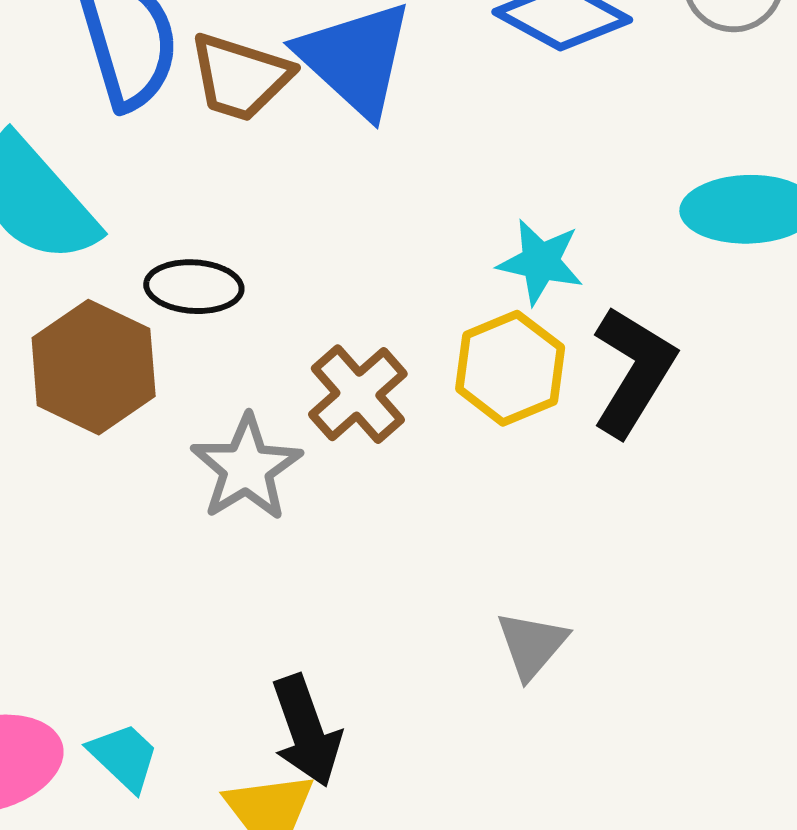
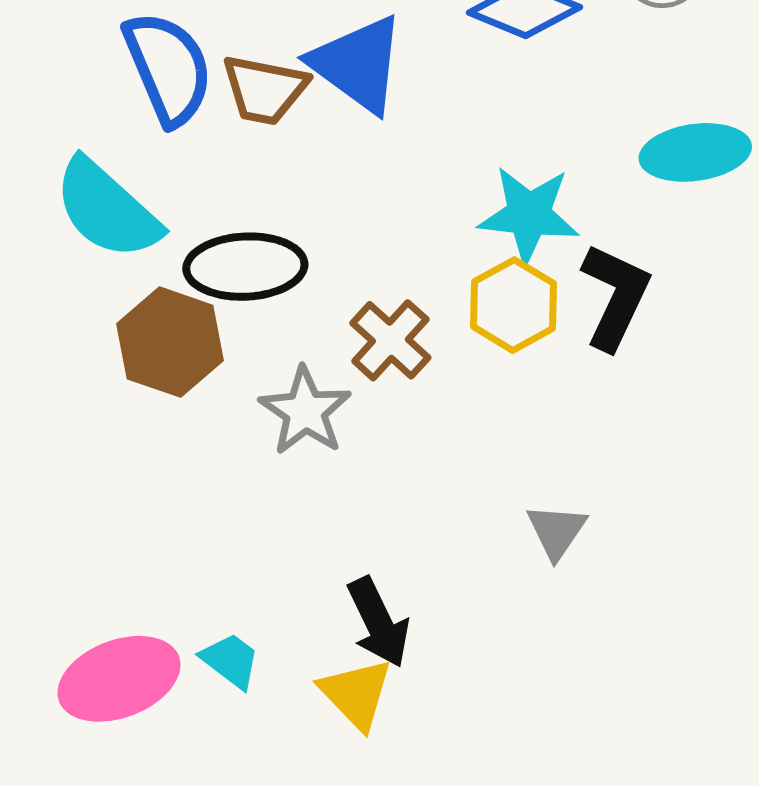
cyan star: (540, 262) -> (529, 215), size x1.4
black ellipse: (194, 287) -> (245, 267), size x1.5

